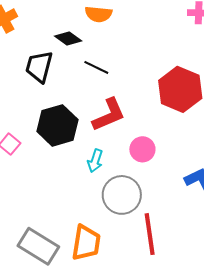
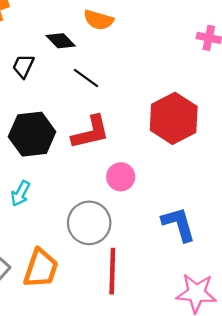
black trapezoid: (39, 67) -> (23, 66), size x0.7
cyan arrow: (95, 161) -> (20, 193), moved

